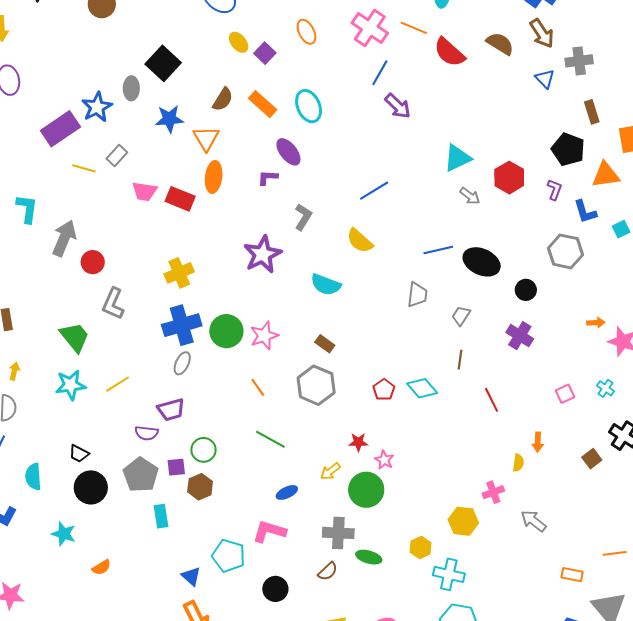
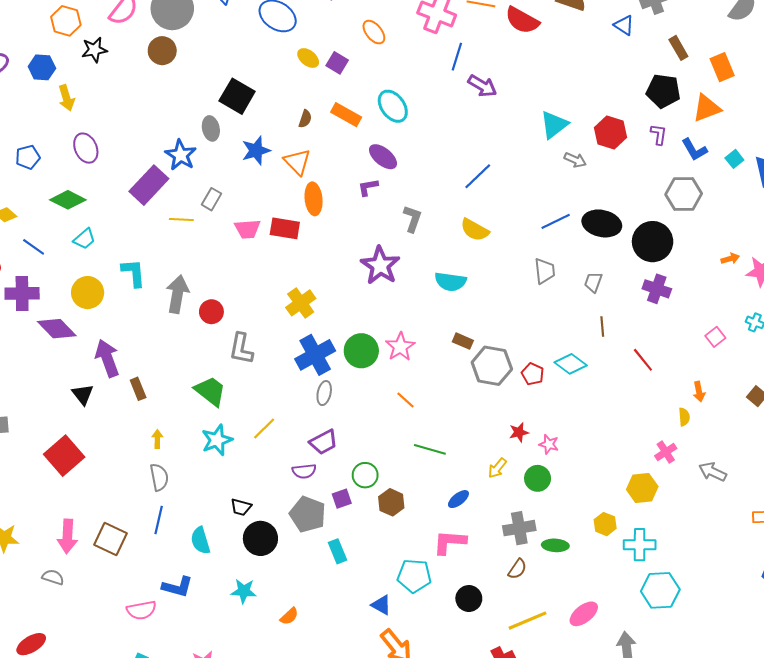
brown semicircle: (223, 99) -> (305, 119), size x0.7
black circle: (526, 290) -> (653, 242), size x1.8
gray hexagon: (316, 385) -> (492, 366), moved
brown hexagon: (200, 487) -> (391, 502), moved
green circle: (366, 490) -> (538, 478), size x0.7

